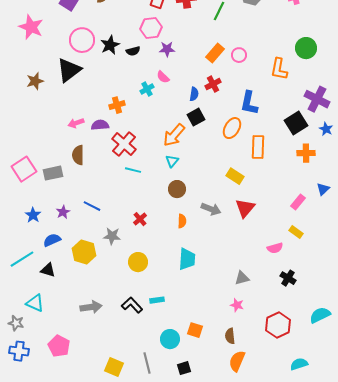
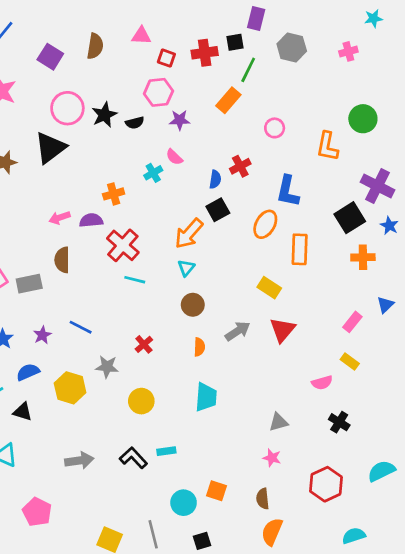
orange rectangle: (215, 53) -> (228, 100), moved
gray arrow: (211, 209) -> (238, 331), turned -54

